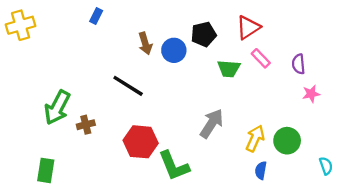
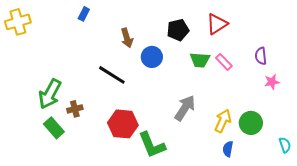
blue circle: (174, 50) -> (152, 57), moved
pink rectangle: (261, 58) -> (224, 62), moved
green rectangle: (46, 170) -> (54, 128), moved, turned -50

